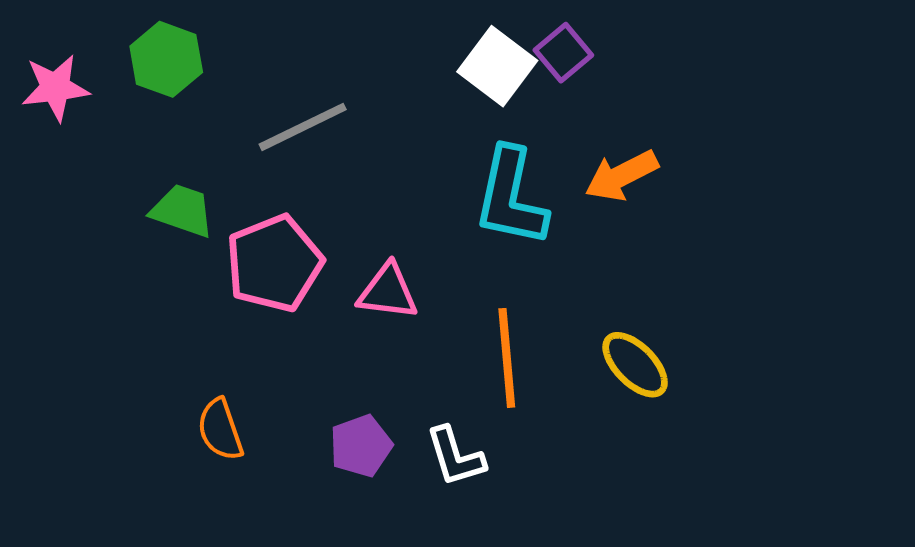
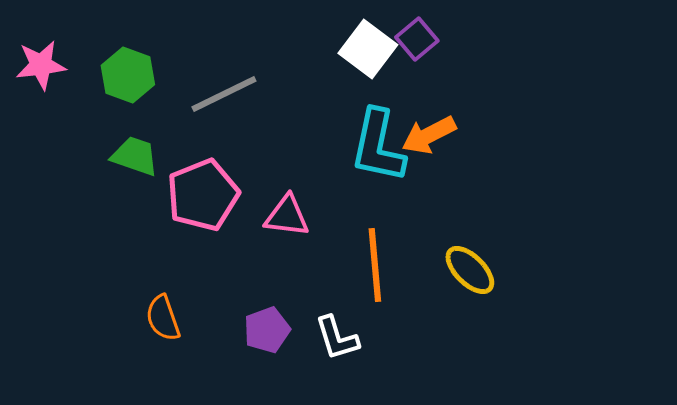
green hexagon: (166, 59) -> (128, 75), moved
orange arrow: (622, 176) -> (429, 135), moved

